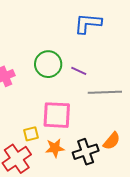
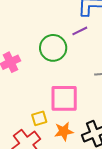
purple line: (79, 71) -> (80, 31), moved, turned -49

